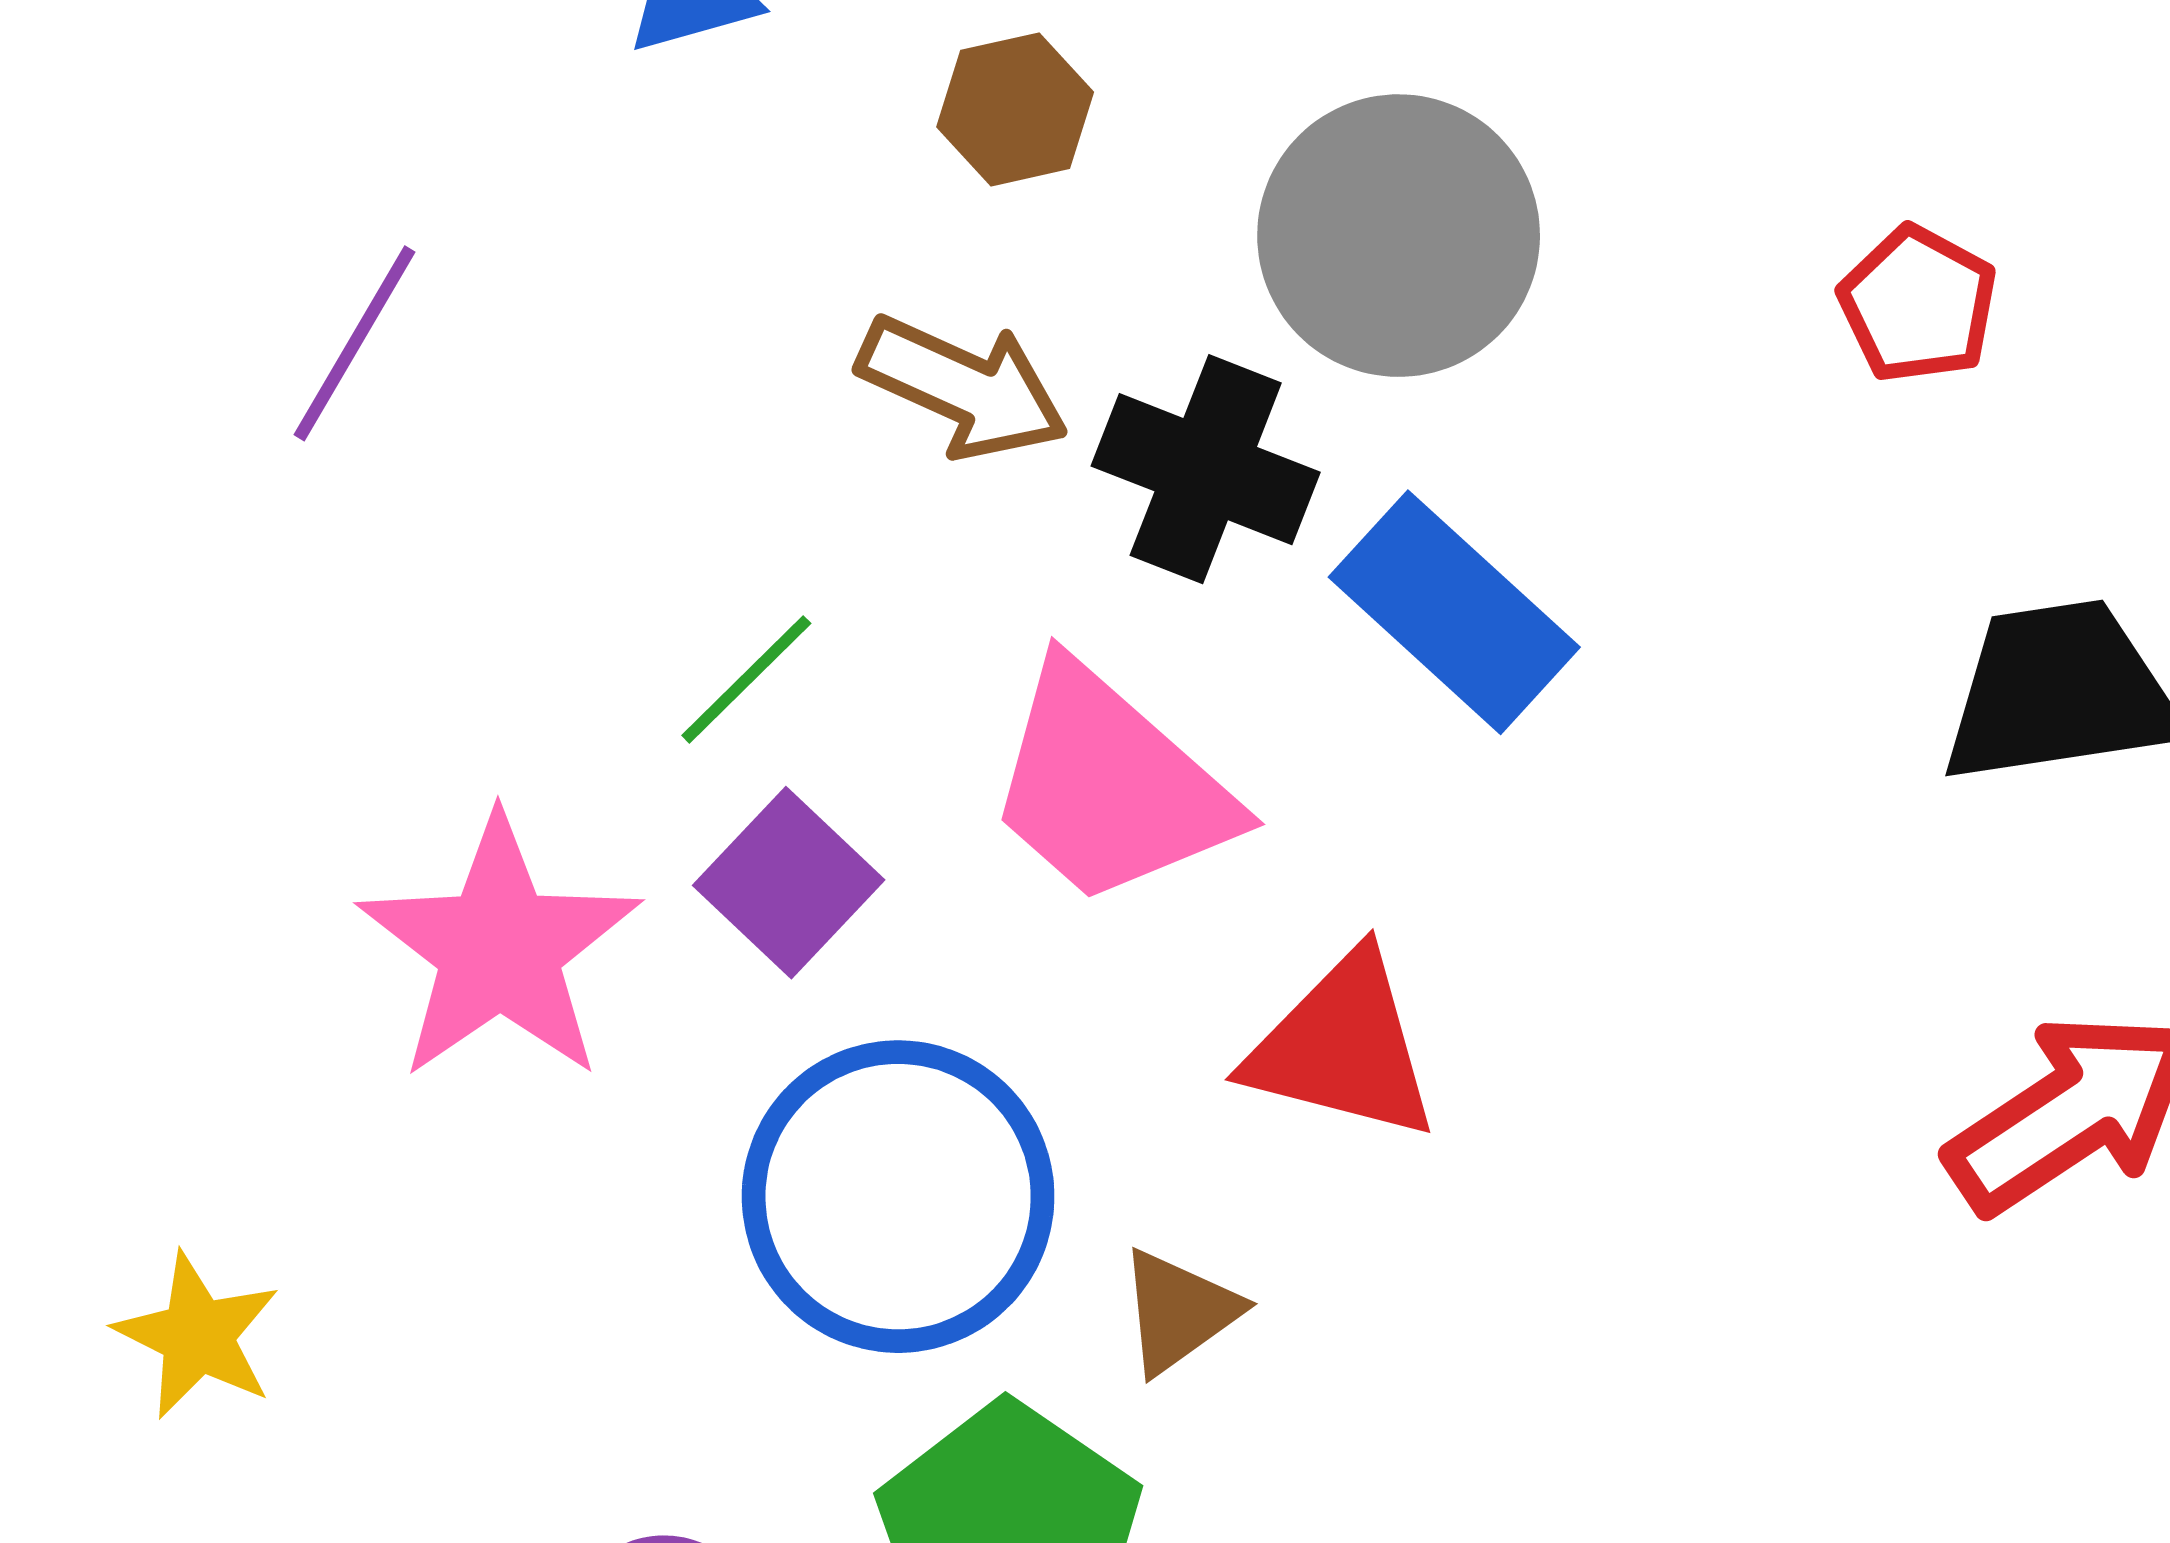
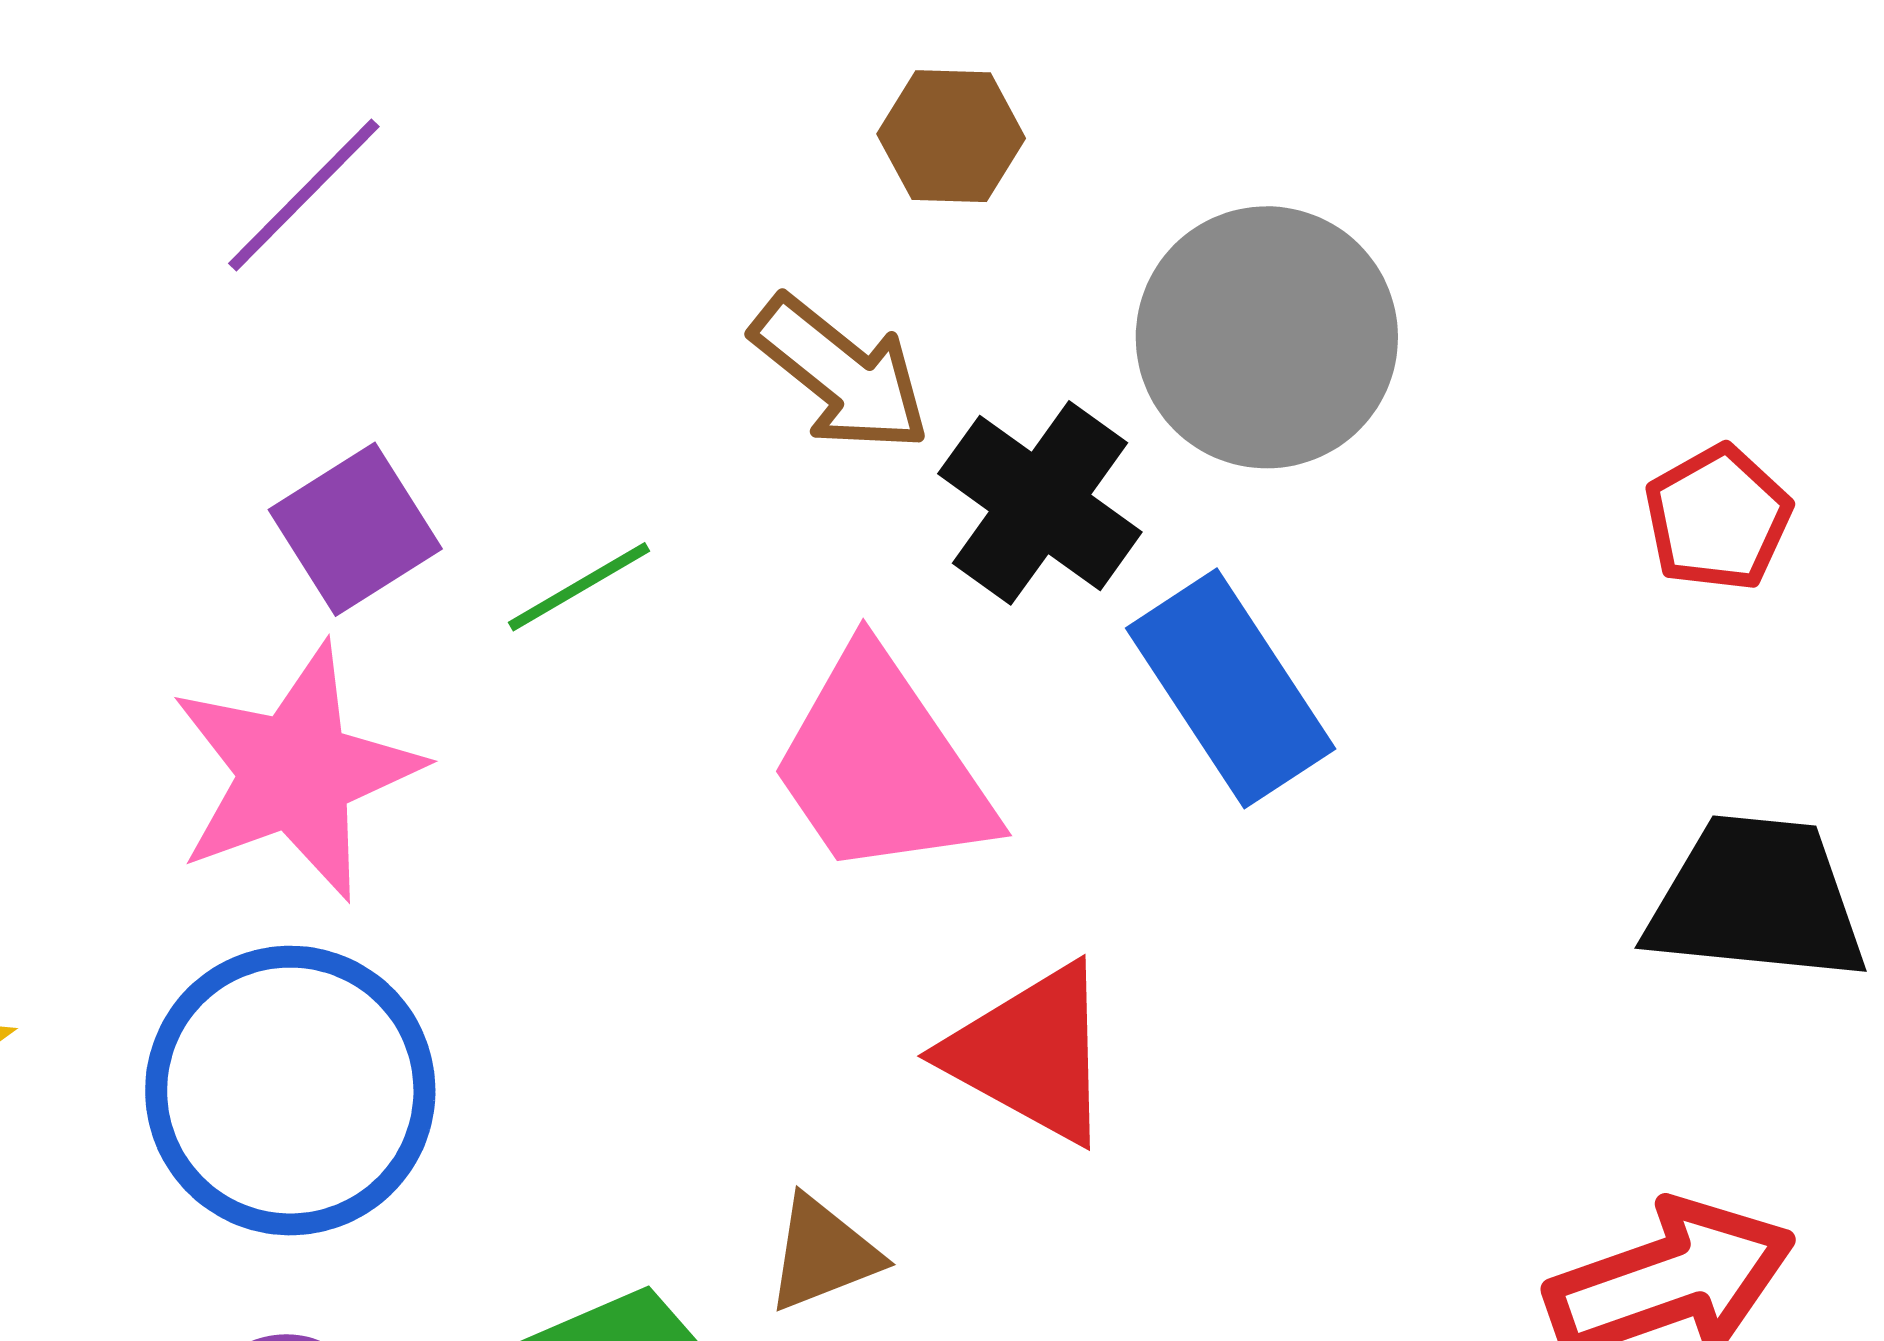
purple square: (789, 883) -> (355, 529), moved
blue circle: (898, 1197) -> (290, 1091), moved

